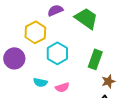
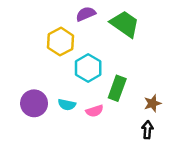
purple circle: (14, 58) -> (34, 103), moved
green rectangle: (95, 59) -> (117, 88), moved

